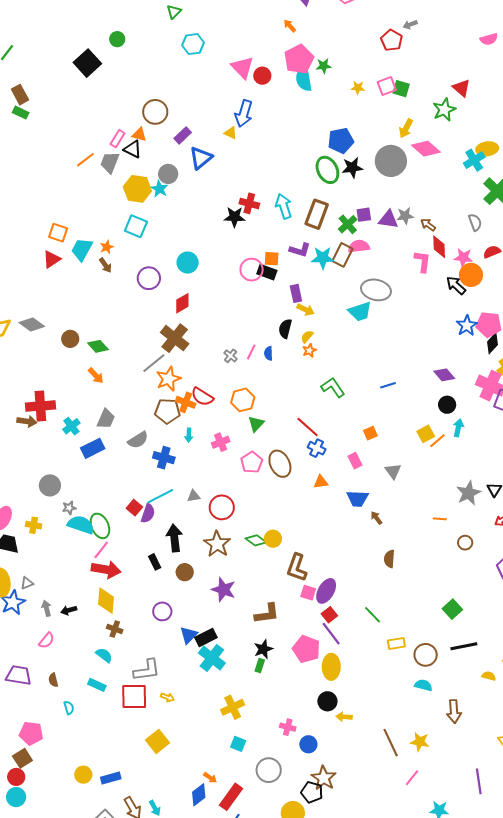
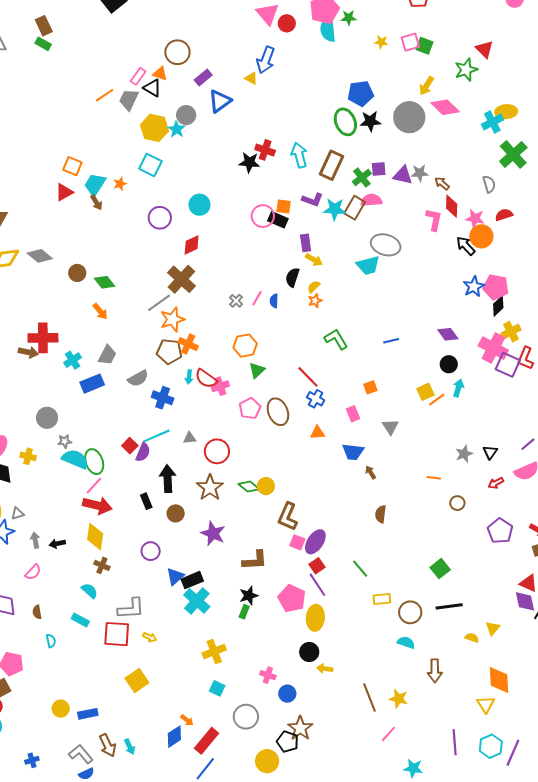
brown arrow: (105, 265) -> (96, 202), moved
red semicircle: (202, 397) -> (206, 379), moved
gray star: (469, 493) -> (464, 454), size x0.7

